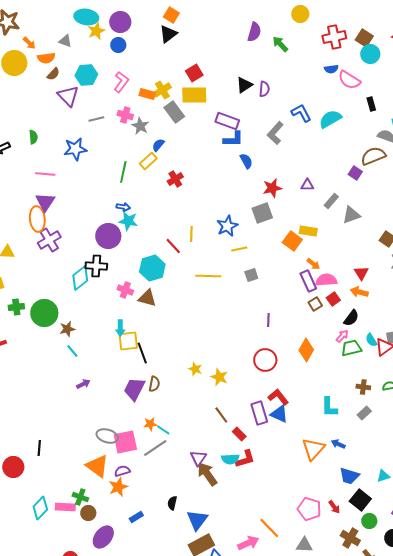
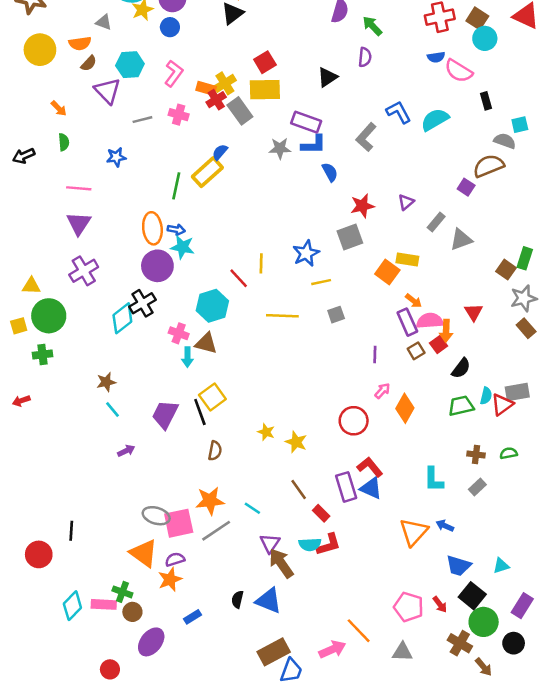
orange arrow: (29, 43) -> (59, 108), moved
purple semicircle: (264, 89) -> (365, 57), moved
gray star: (140, 126) -> (280, 148), moved, turned -30
blue star: (75, 149) -> (116, 157), size x0.7
yellow rectangle: (148, 161) -> (207, 172), size x1.4
red cross: (175, 179) -> (216, 100), moved
purple triangle: (307, 185) -> (406, 202), turned -40
orange ellipse: (37, 219) -> (152, 228), moved
black cross: (96, 266) -> (142, 303), turned -35
orange arrow: (359, 292) -> (446, 331), moved, turned -102
green circle: (44, 313) -> (49, 316), moved
purple line: (268, 320) -> (375, 355), moved
cyan arrow: (120, 328) -> (187, 357), moved
pink arrow: (342, 336) -> (382, 391), moved
cyan semicircle: (371, 340) -> (486, 396), turned -136
yellow square: (128, 341) -> (212, 397), moved, turned -30
purple trapezoid: (134, 389) -> (165, 414), moved
orange star: (150, 424) -> (210, 501), size x1.6
cyan line: (163, 430) -> (252, 508), moved
blue triangle: (197, 520) -> (269, 601), moved, turned -45
green circle: (369, 521) -> (484, 622), size x1.5

